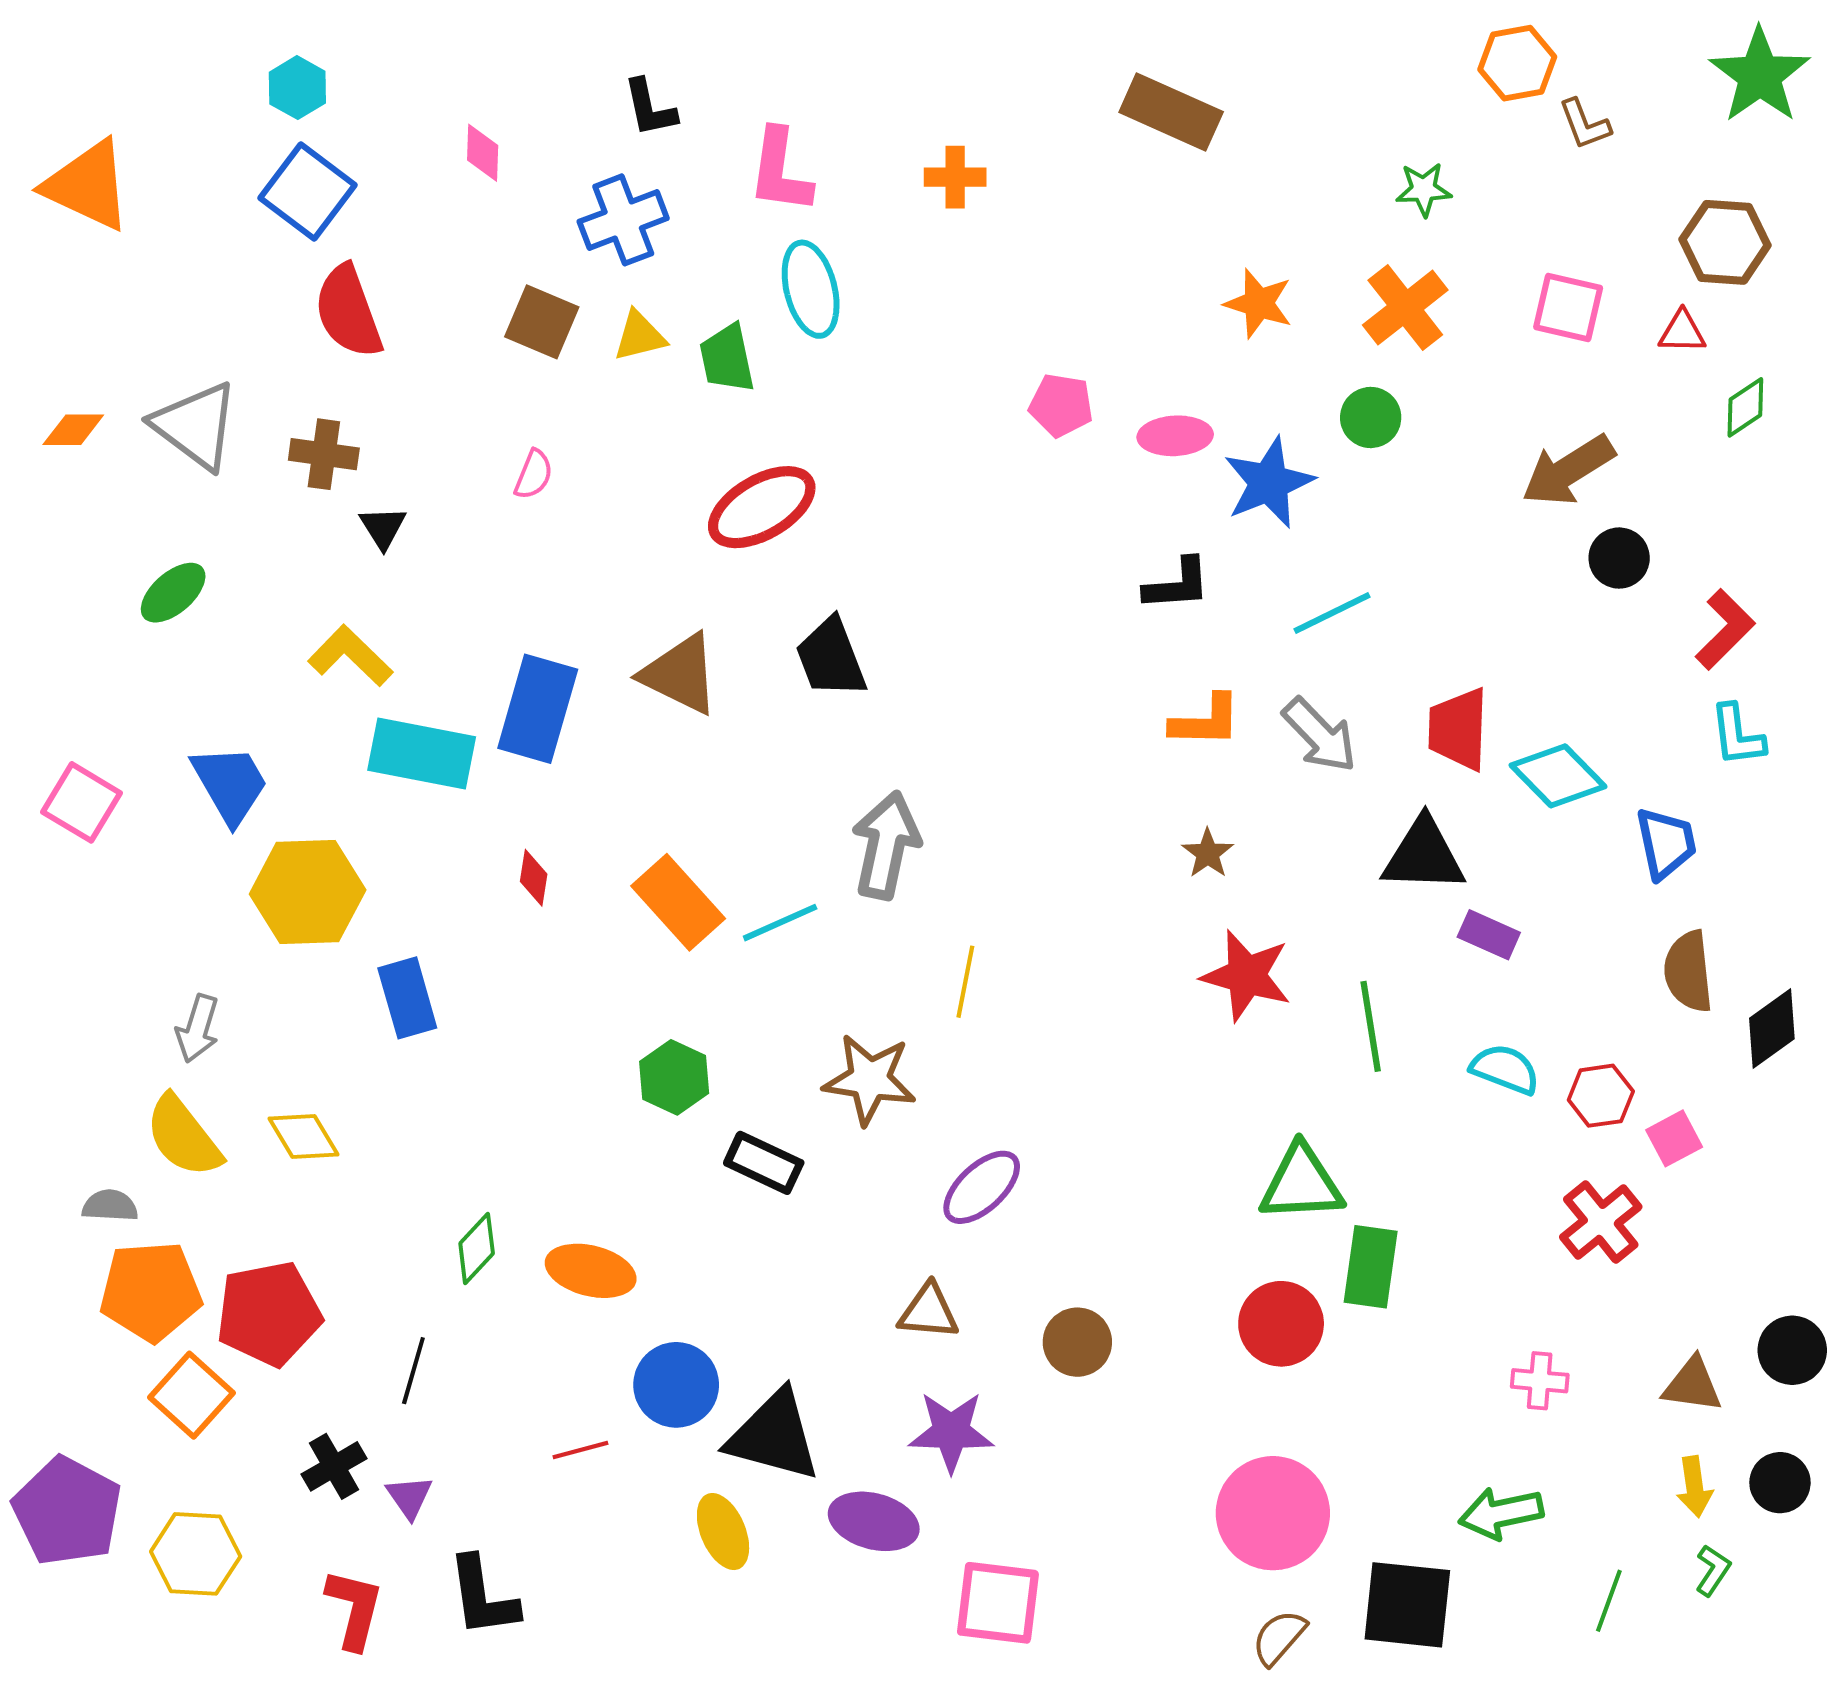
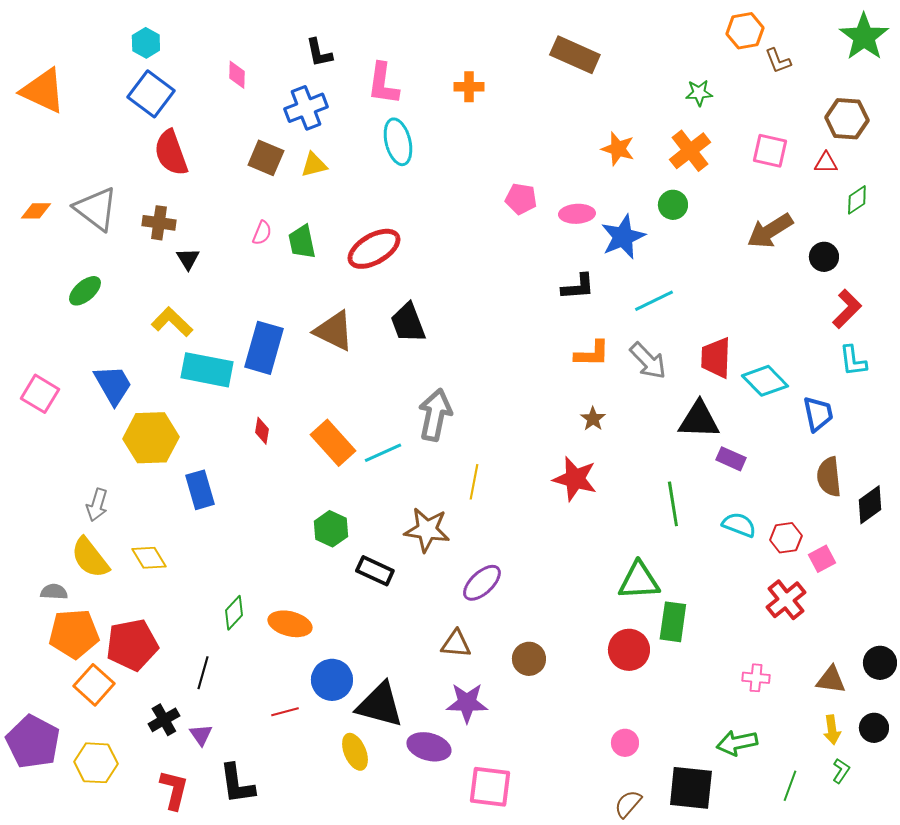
green trapezoid: (727, 358) -> (302, 242), moved
black circle: (1619, 558) -> (824, 257), moved
red star: (1246, 976) -> (575, 479), moved
pink circle: (1273, 1513) -> (625, 743), size x0.5

